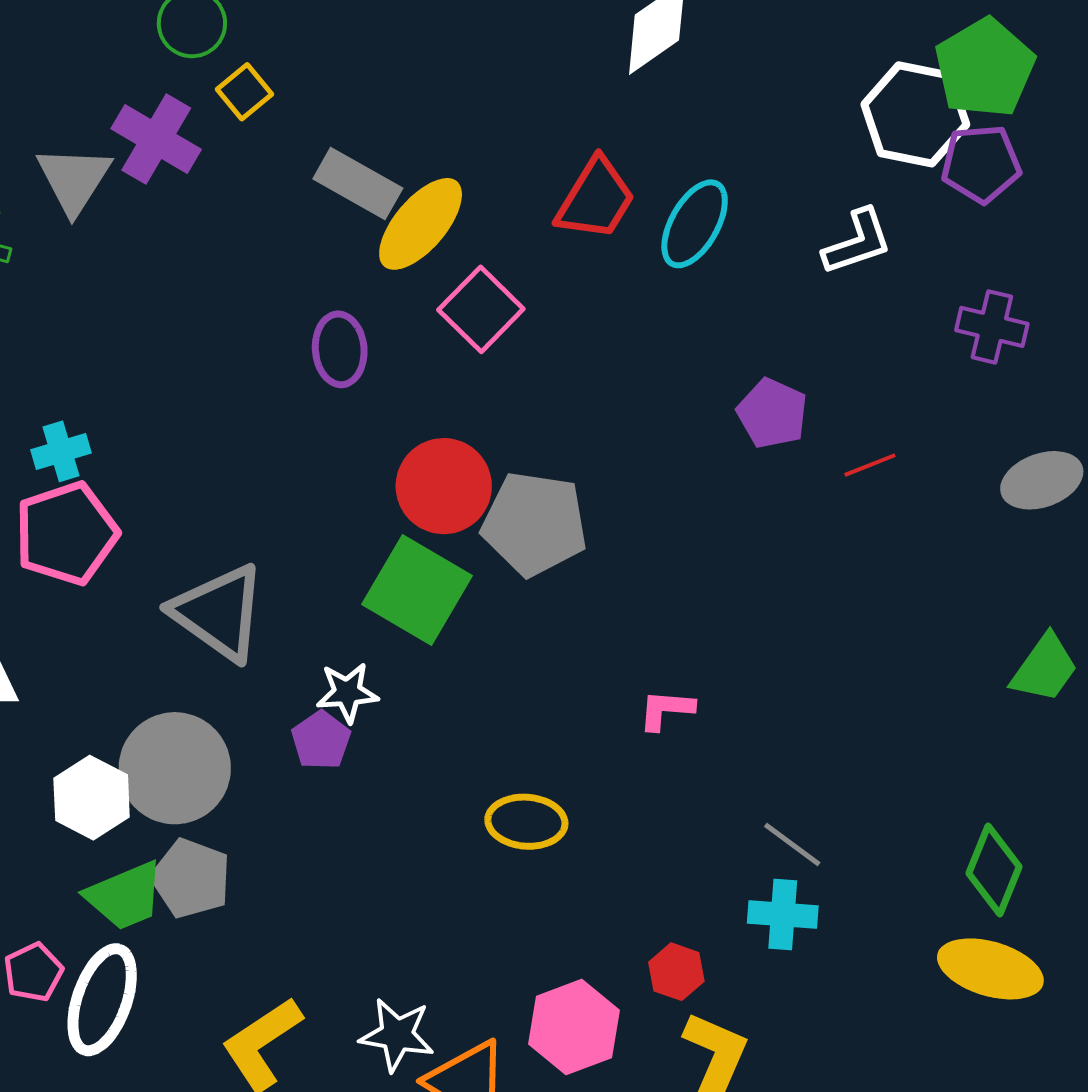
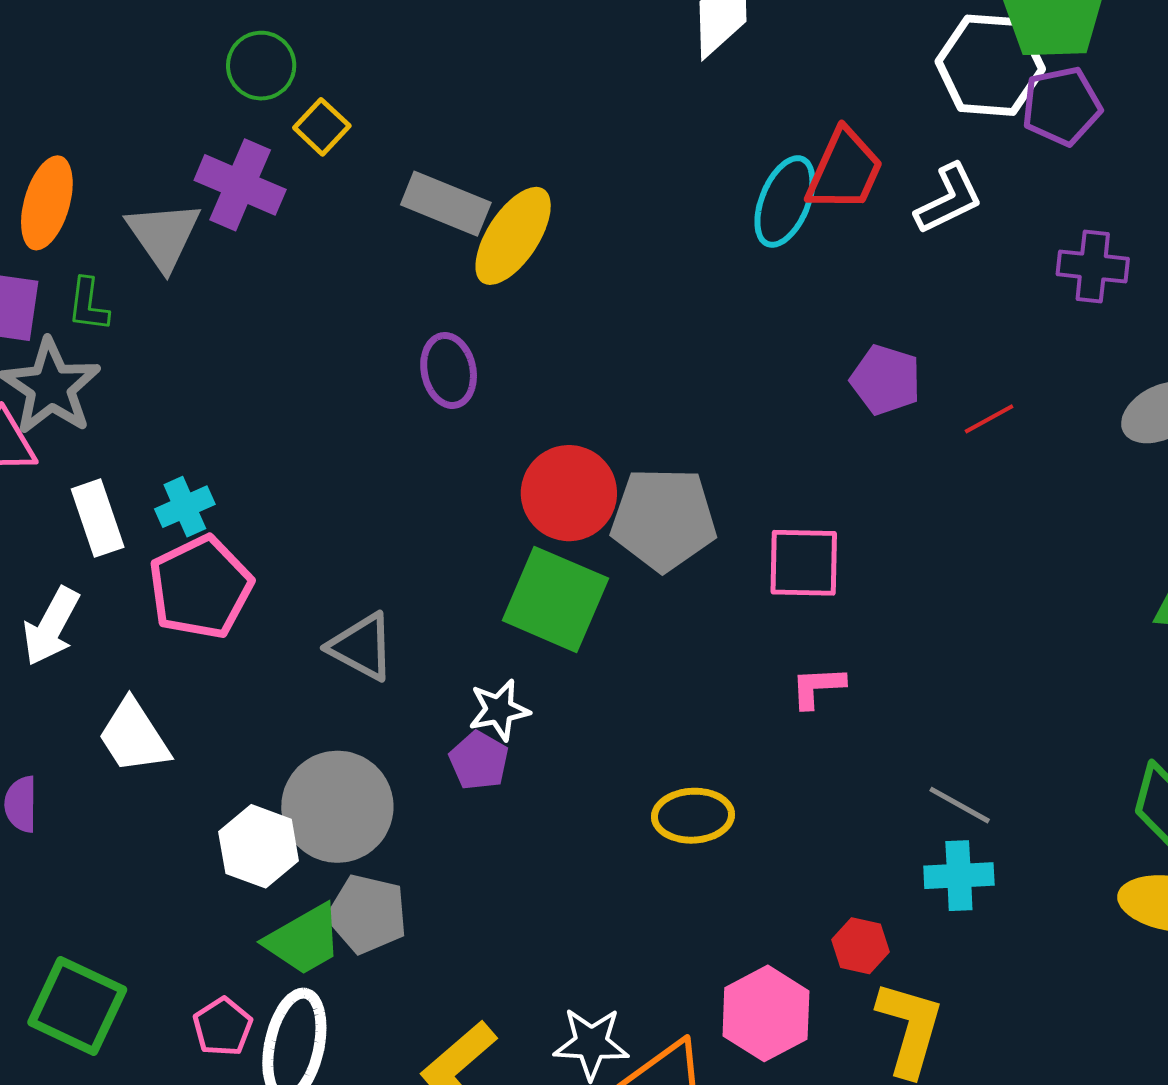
red trapezoid: (596, 199) -> (845, 170), moved
pink square: (481, 309) -> (804, 563), moved, turned -36
gray triangle: (219, 613) -> (362, 647), size x0.7

